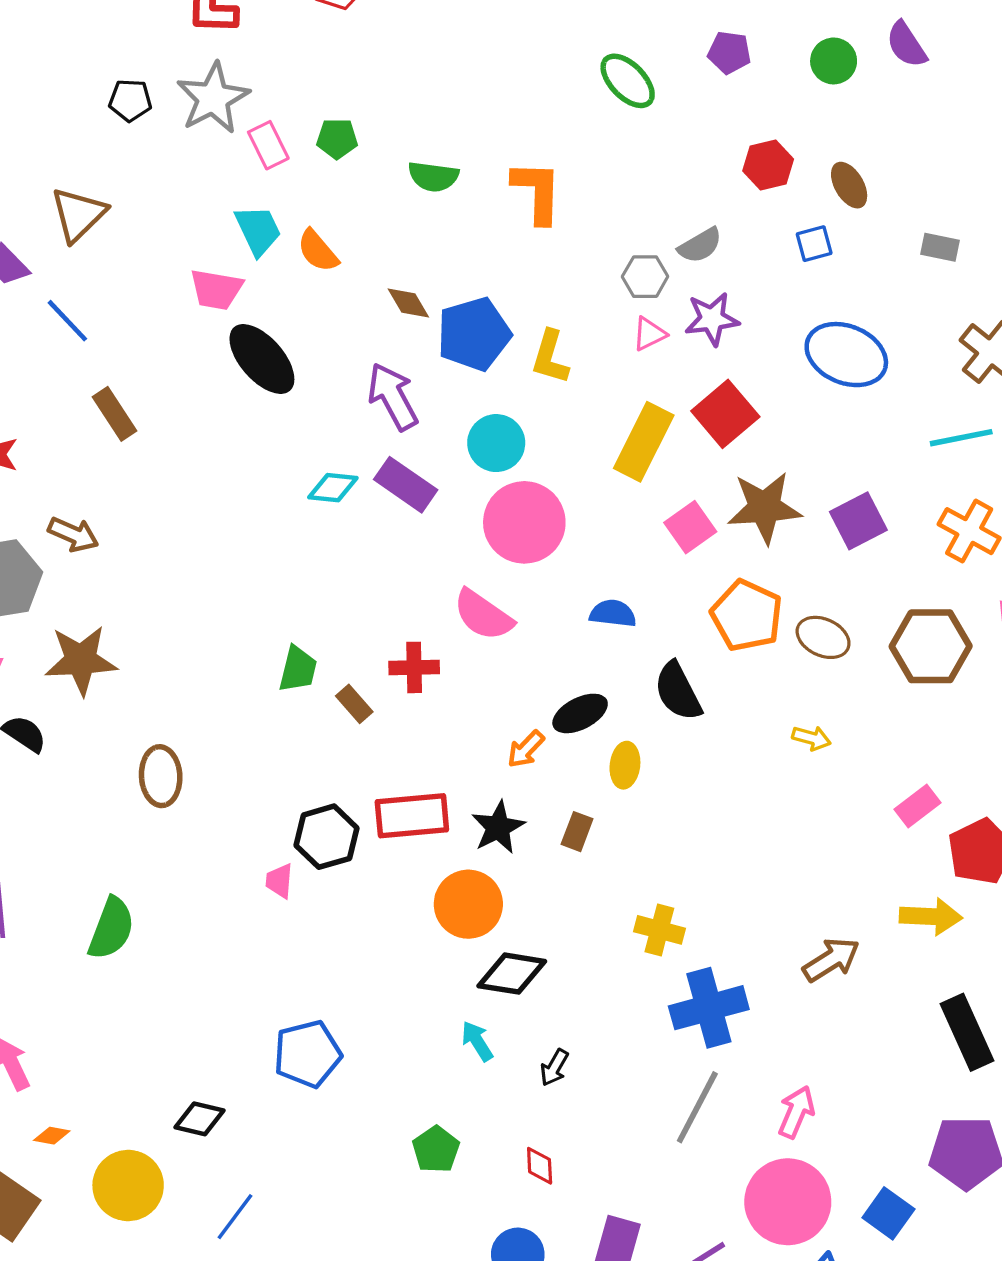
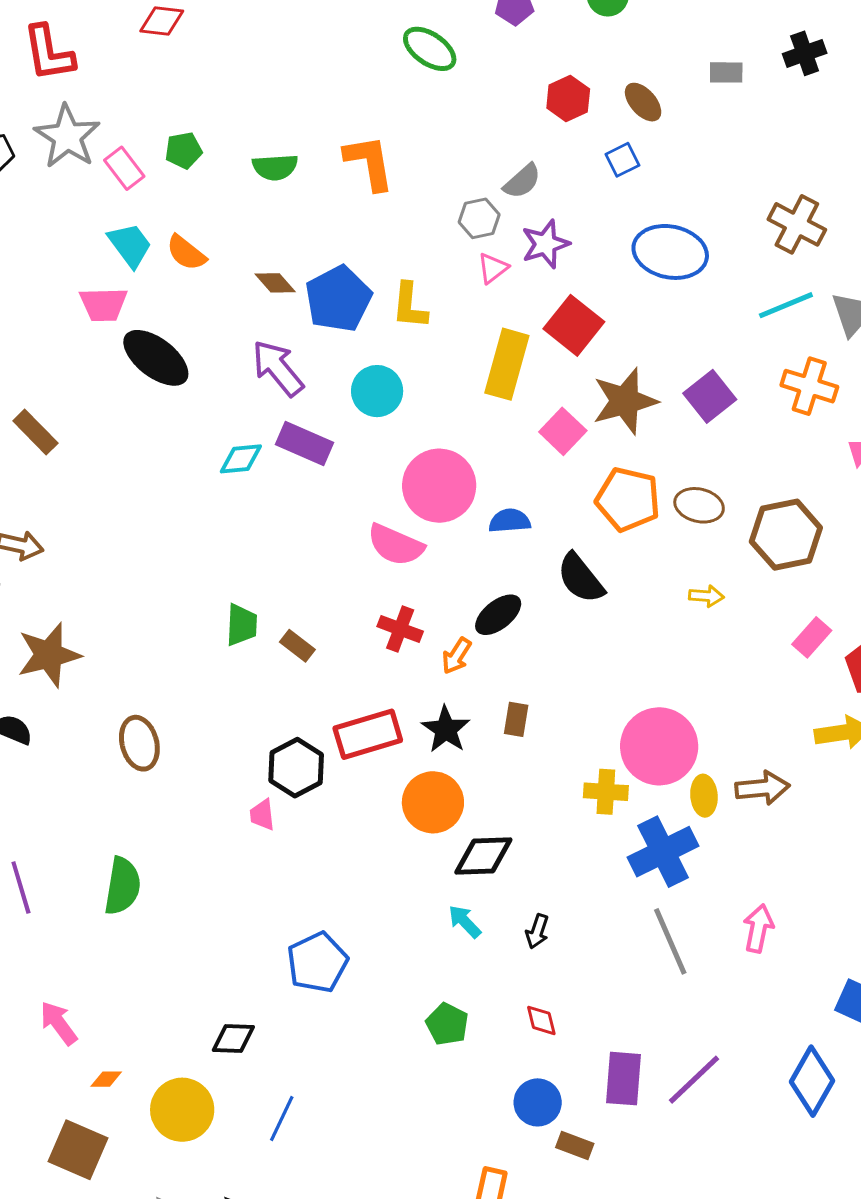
gray rectangle: (940, 247) -> (726, 72), moved
pink circle: (524, 522) -> (439, 486), moved
brown hexagon: (931, 646) -> (786, 535), moved
red cross: (414, 667) -> (400, 629), moved, turned 33
yellow ellipse: (625, 765) -> (704, 796), moved
brown arrow: (831, 960) -> (762, 788), turned 38
gray line: (697, 1107) -> (670, 941), turned -40
pink circle: (788, 1202) -> (659, 746), moved

